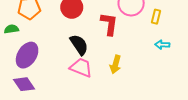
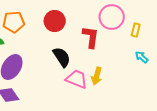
cyan arrow: (162, 45) -> (142, 57), turned 40
pink trapezoid: (81, 68) -> (77, 79), moved

